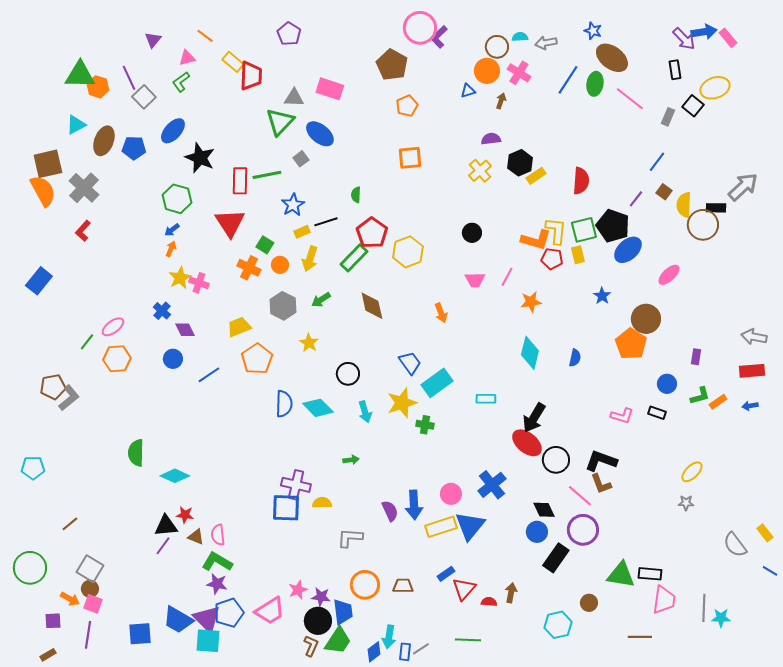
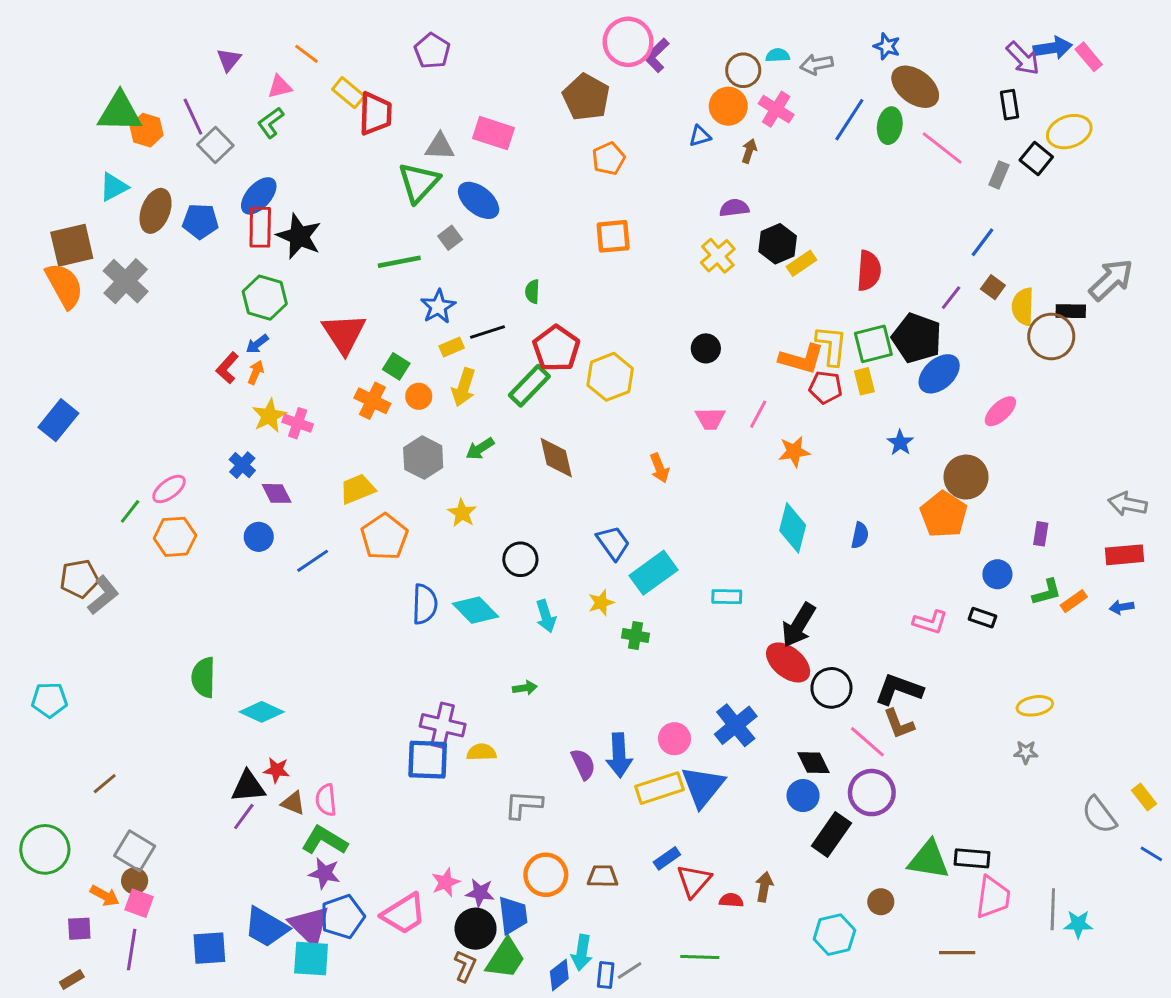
red rectangle: (240, 181) -> (260, 227), moved
red L-shape: (83, 231) -> (227, 368), moved
yellow star: (402, 403) -> (601, 603), size x0.6
yellow ellipse: (692, 472) -> (1035, 706), turned 35

